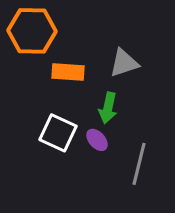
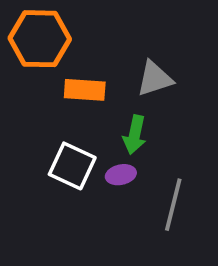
purple ellipse: (97, 140) -> (121, 175), turned -60

